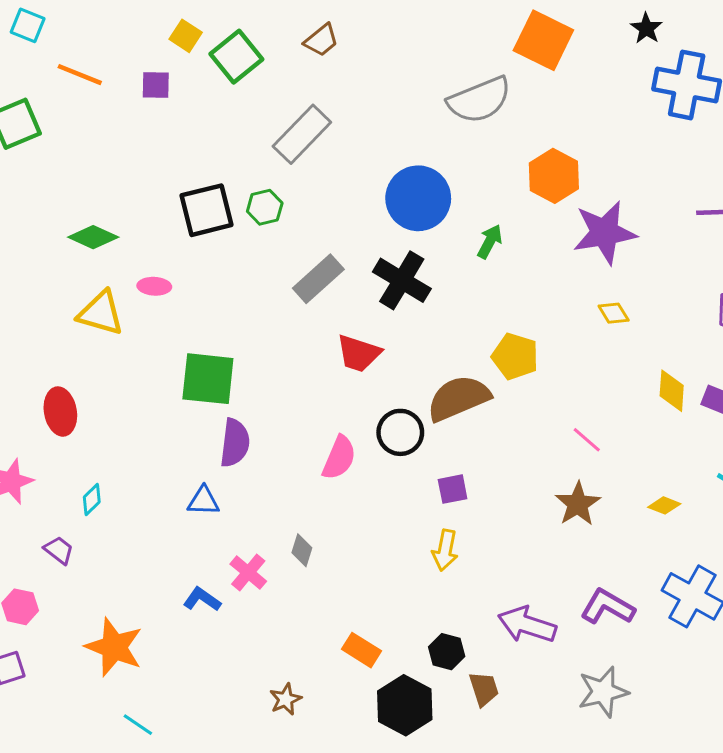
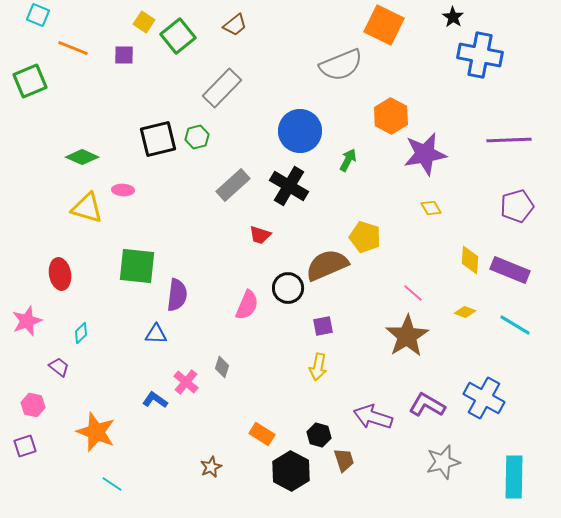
red trapezoid: (359, 353) -> (260, 235), size x0.7
green square: (208, 379) -> (137, 266), moved
brown star: (578, 504) -> (407, 336), size x1.4
yellow diamond: (664, 505) -> (465, 312), moved
gray star: (603, 692) -> (443, 462), moved

